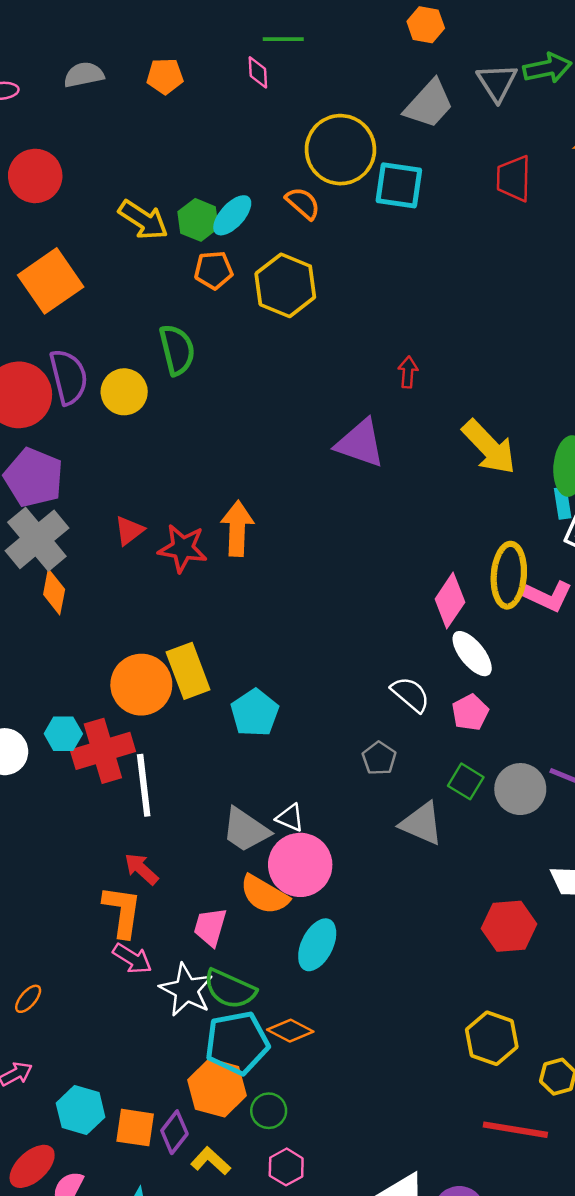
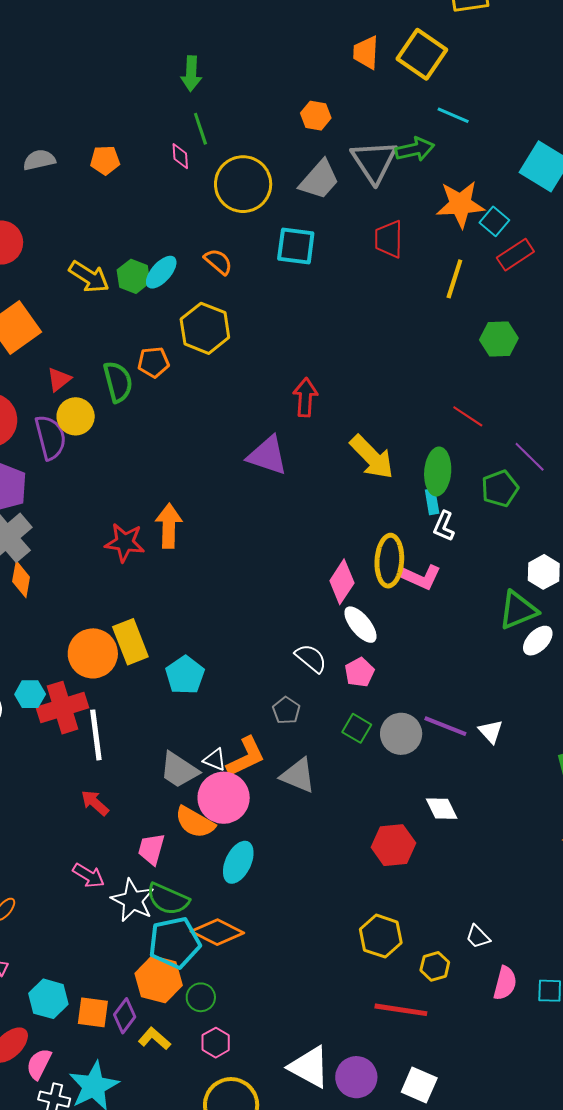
green line: (283, 39) -> (200, 129), turned 72
gray triangle: (497, 82) -> (374, 161), size x1.4
yellow circle: (340, 150) -> (243, 184), moved
orange pentagon: (214, 270) -> (153, 362), moved
red arrow: (408, 372) -> (305, 397), size x1.5
purple semicircle: (69, 377) -> (50, 437), moved
red triangle: (129, 531) -> (59, 379), moved
gray triangle: (422, 824) -> (298, 775), moved
orange L-shape: (122, 911) -> (246, 757), moved, turned 57
orange diamond: (290, 1031) -> (217, 932), size x1.4

